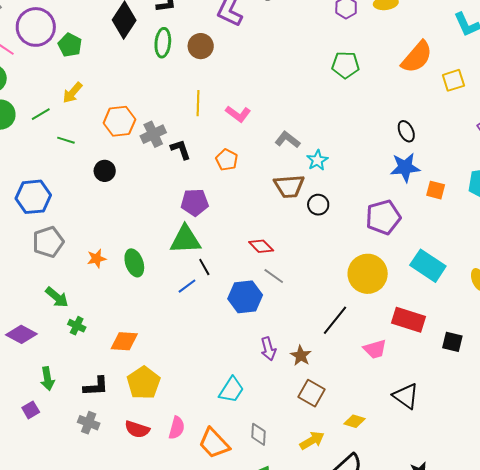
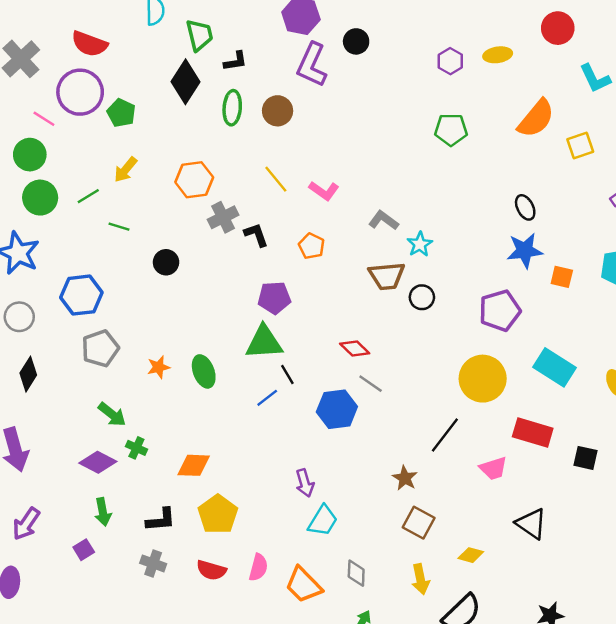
yellow line: (198, 103) -> (276, 179), turned -40
orange hexagon: (119, 121) -> (194, 180), moved
purple diamond: (21, 334) -> (98, 462), moved
purple arrow: (268, 349) -> (305, 483), moved
yellow arrow: (312, 440) -> (420, 579), turned 110

